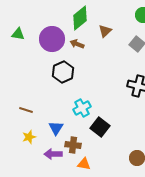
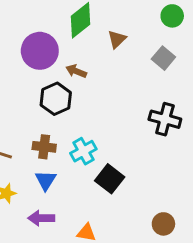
brown arrow: (77, 44) -> (76, 71), moved
brown cross: (73, 145) -> (44, 147), moved

